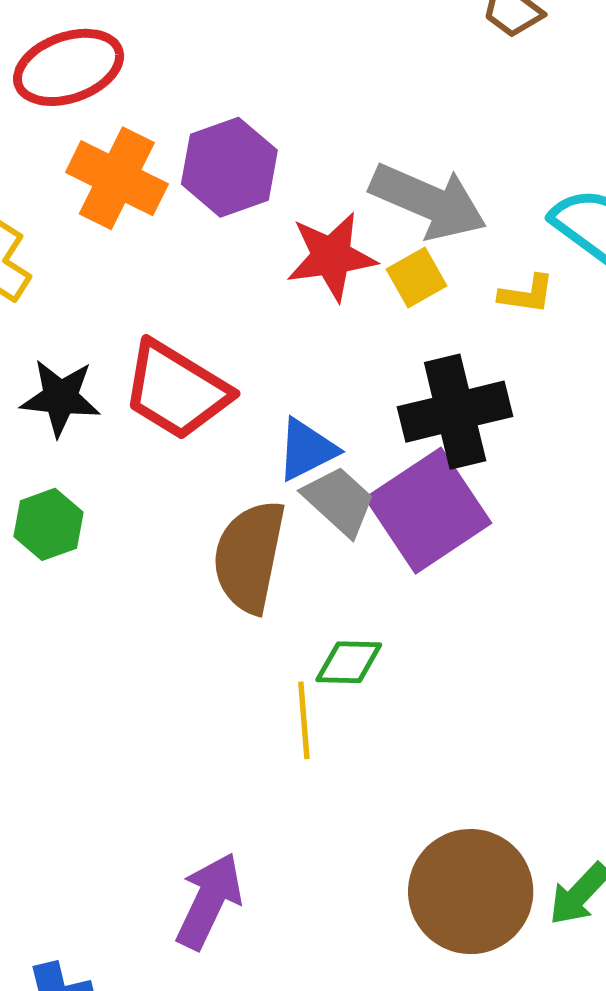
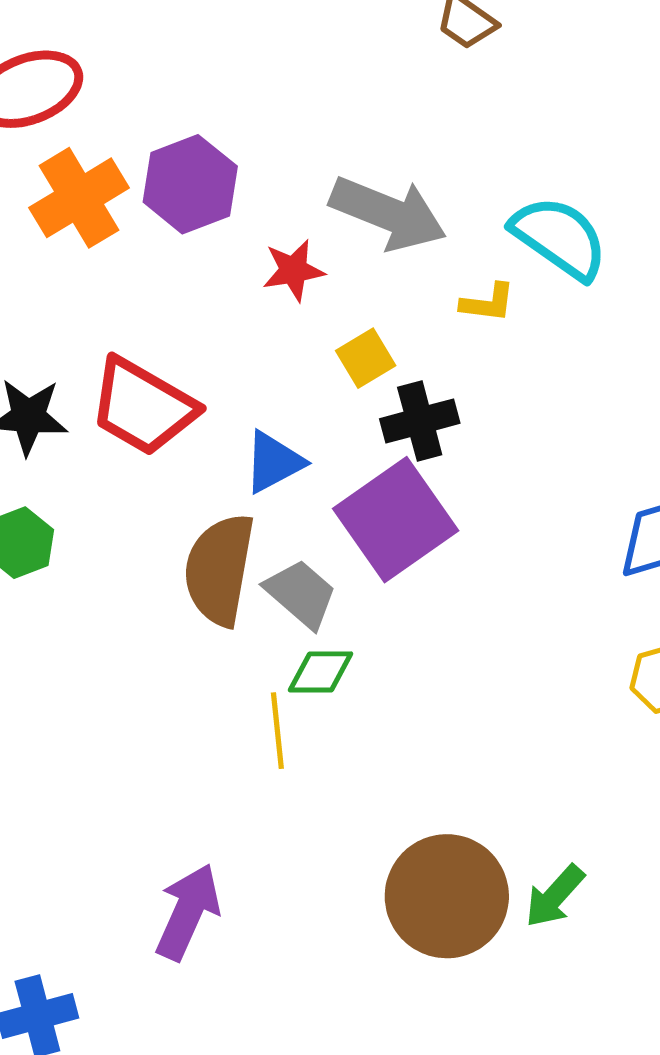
orange cross: (117, 178) -> (79, 198), turned 34
red star: (331, 257) -> (293, 270), size x0.7
yellow square: (417, 278) -> (366, 358), moved
black cross: (455, 412) -> (420, 421), size x0.7
gray trapezoid: (339, 501) -> (301, 594), moved

